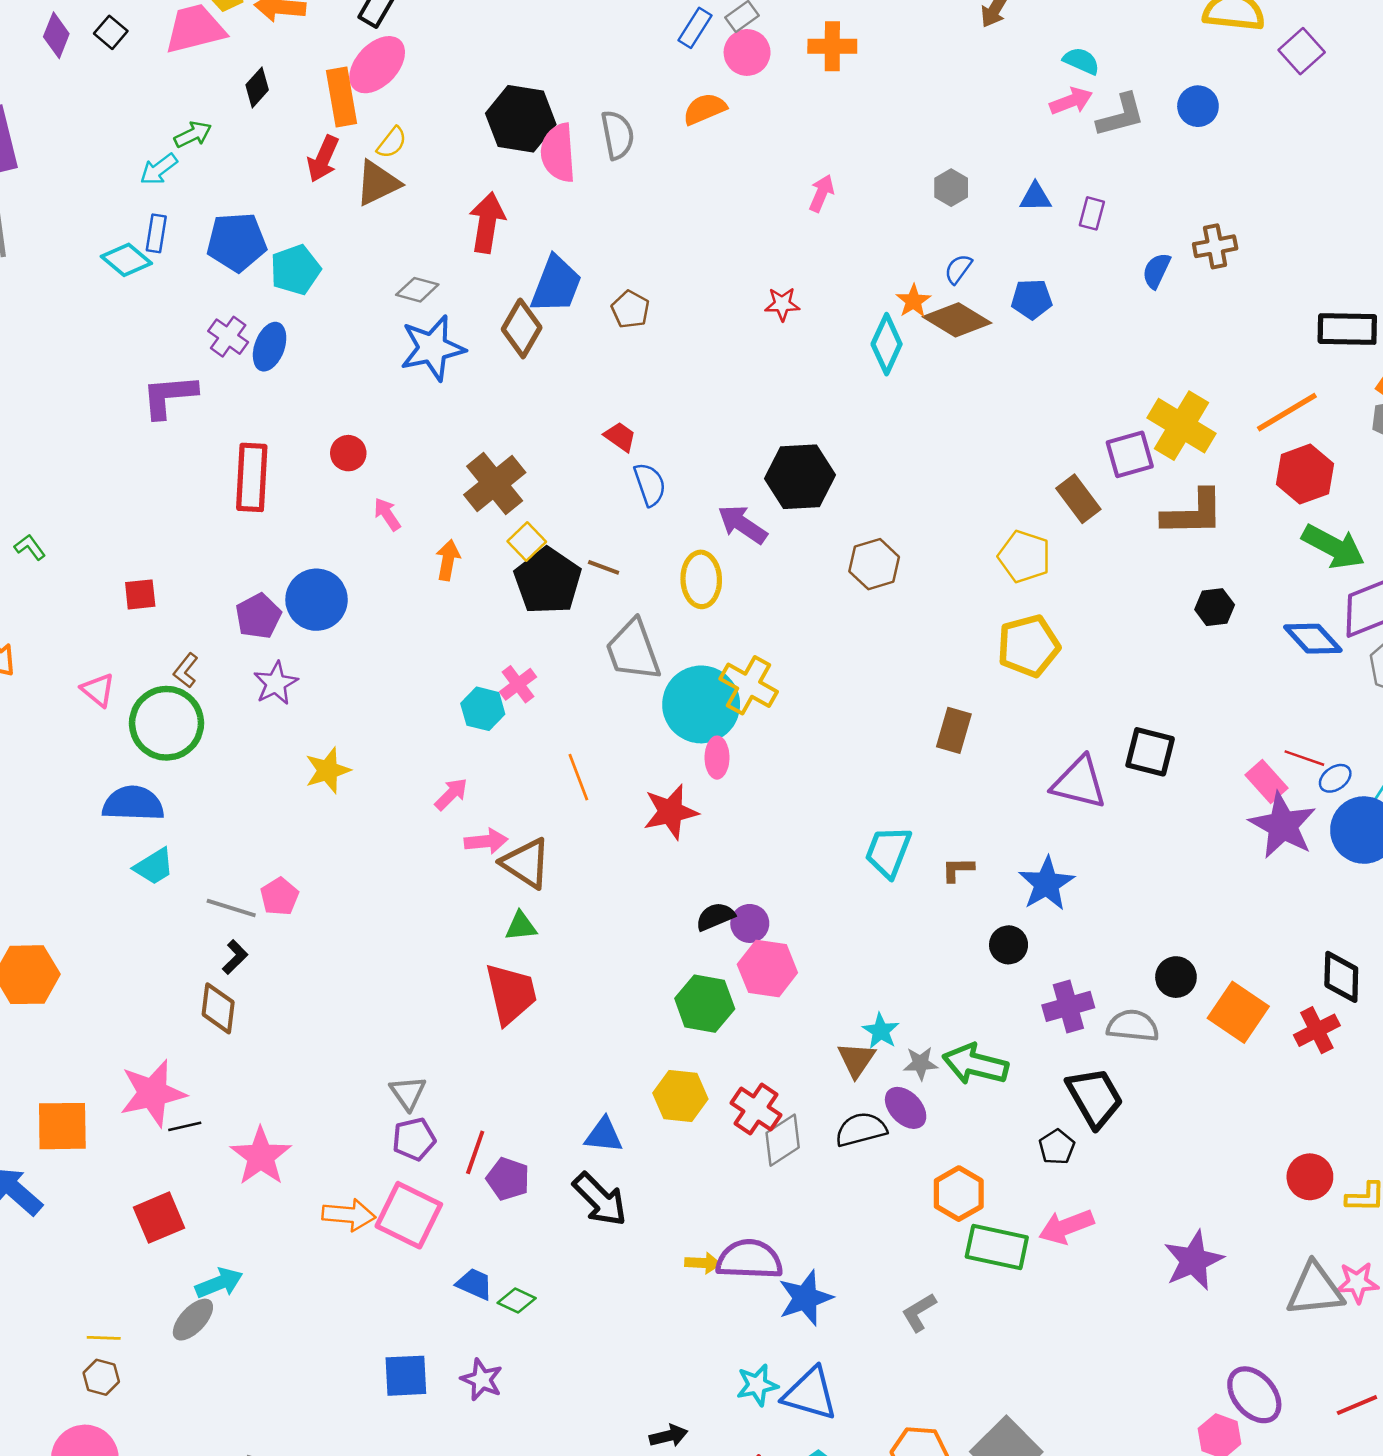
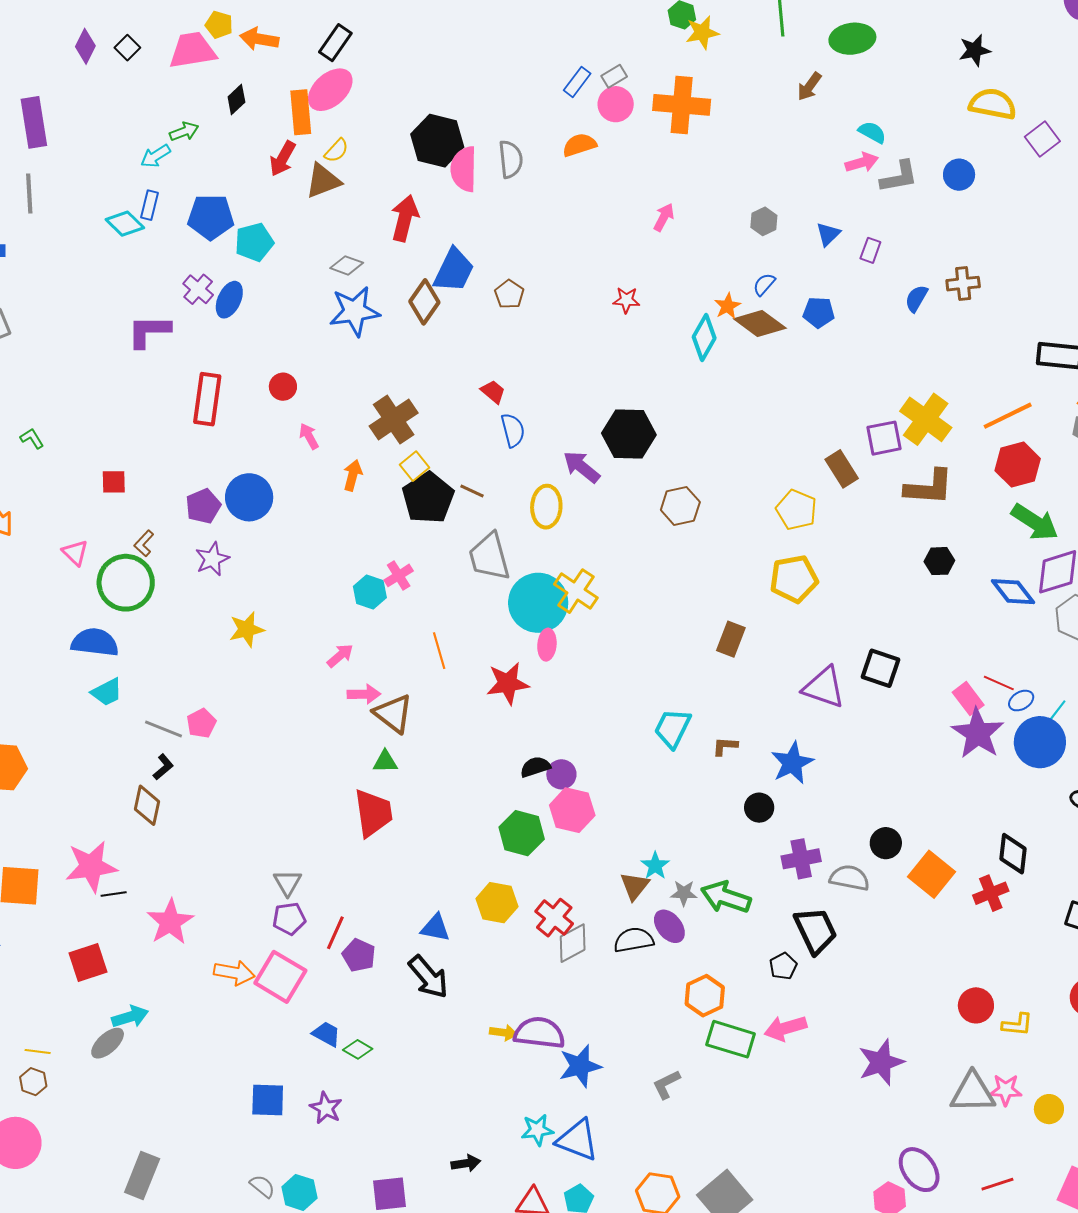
orange cross: (832, 46) -> (682, 105), size x1.5
blue triangle: (1035, 197) -> (828, 234), turned -48

